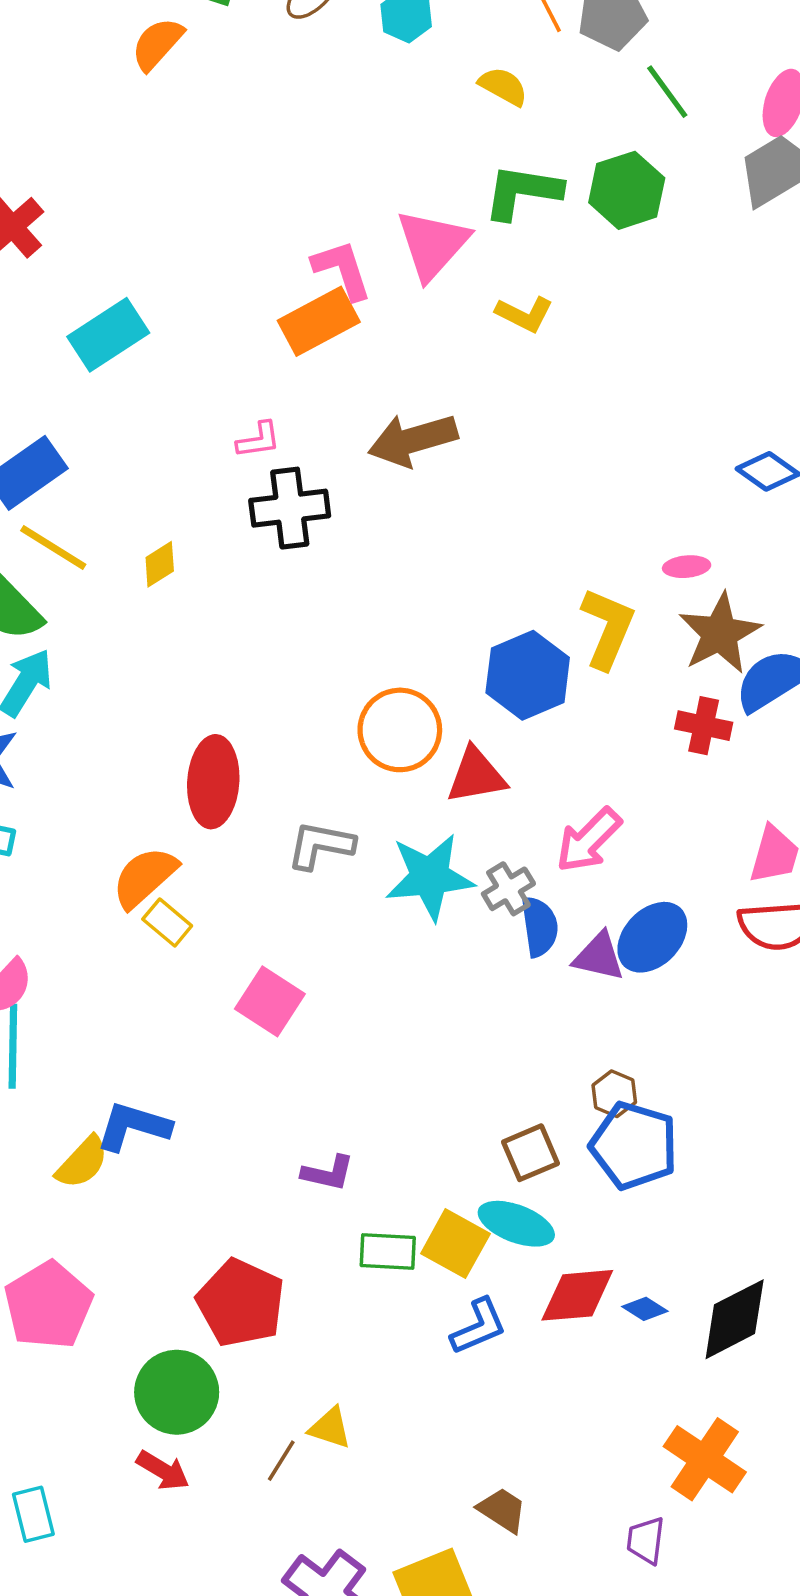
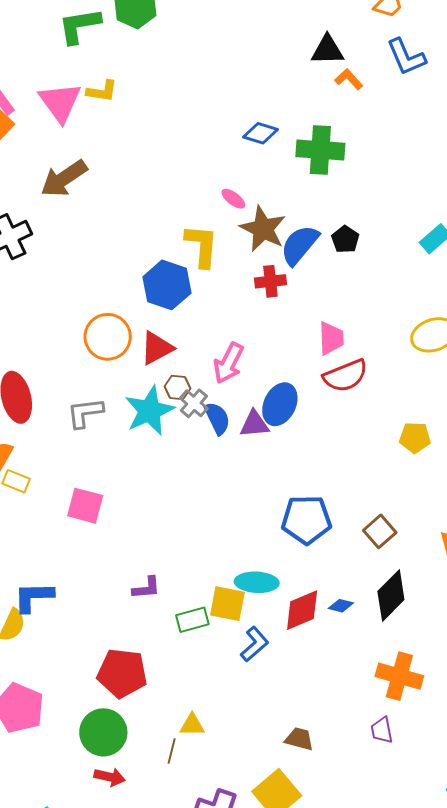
pink triangle: (433, 244) -> (60, 102), moved
pink ellipse: (687, 567) -> (233, 199), turned 60
brown hexagon: (614, 1094) -> (177, 388), moved
brown square: (530, 1153) -> (380, 531), moved

